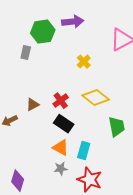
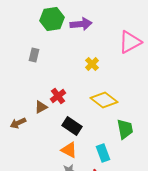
green hexagon: (43, 32) -> (52, 19), moved
red cross: (61, 101) -> (58, 96), moved
cyan rectangle: (84, 151) -> (103, 153), moved, turned -36

